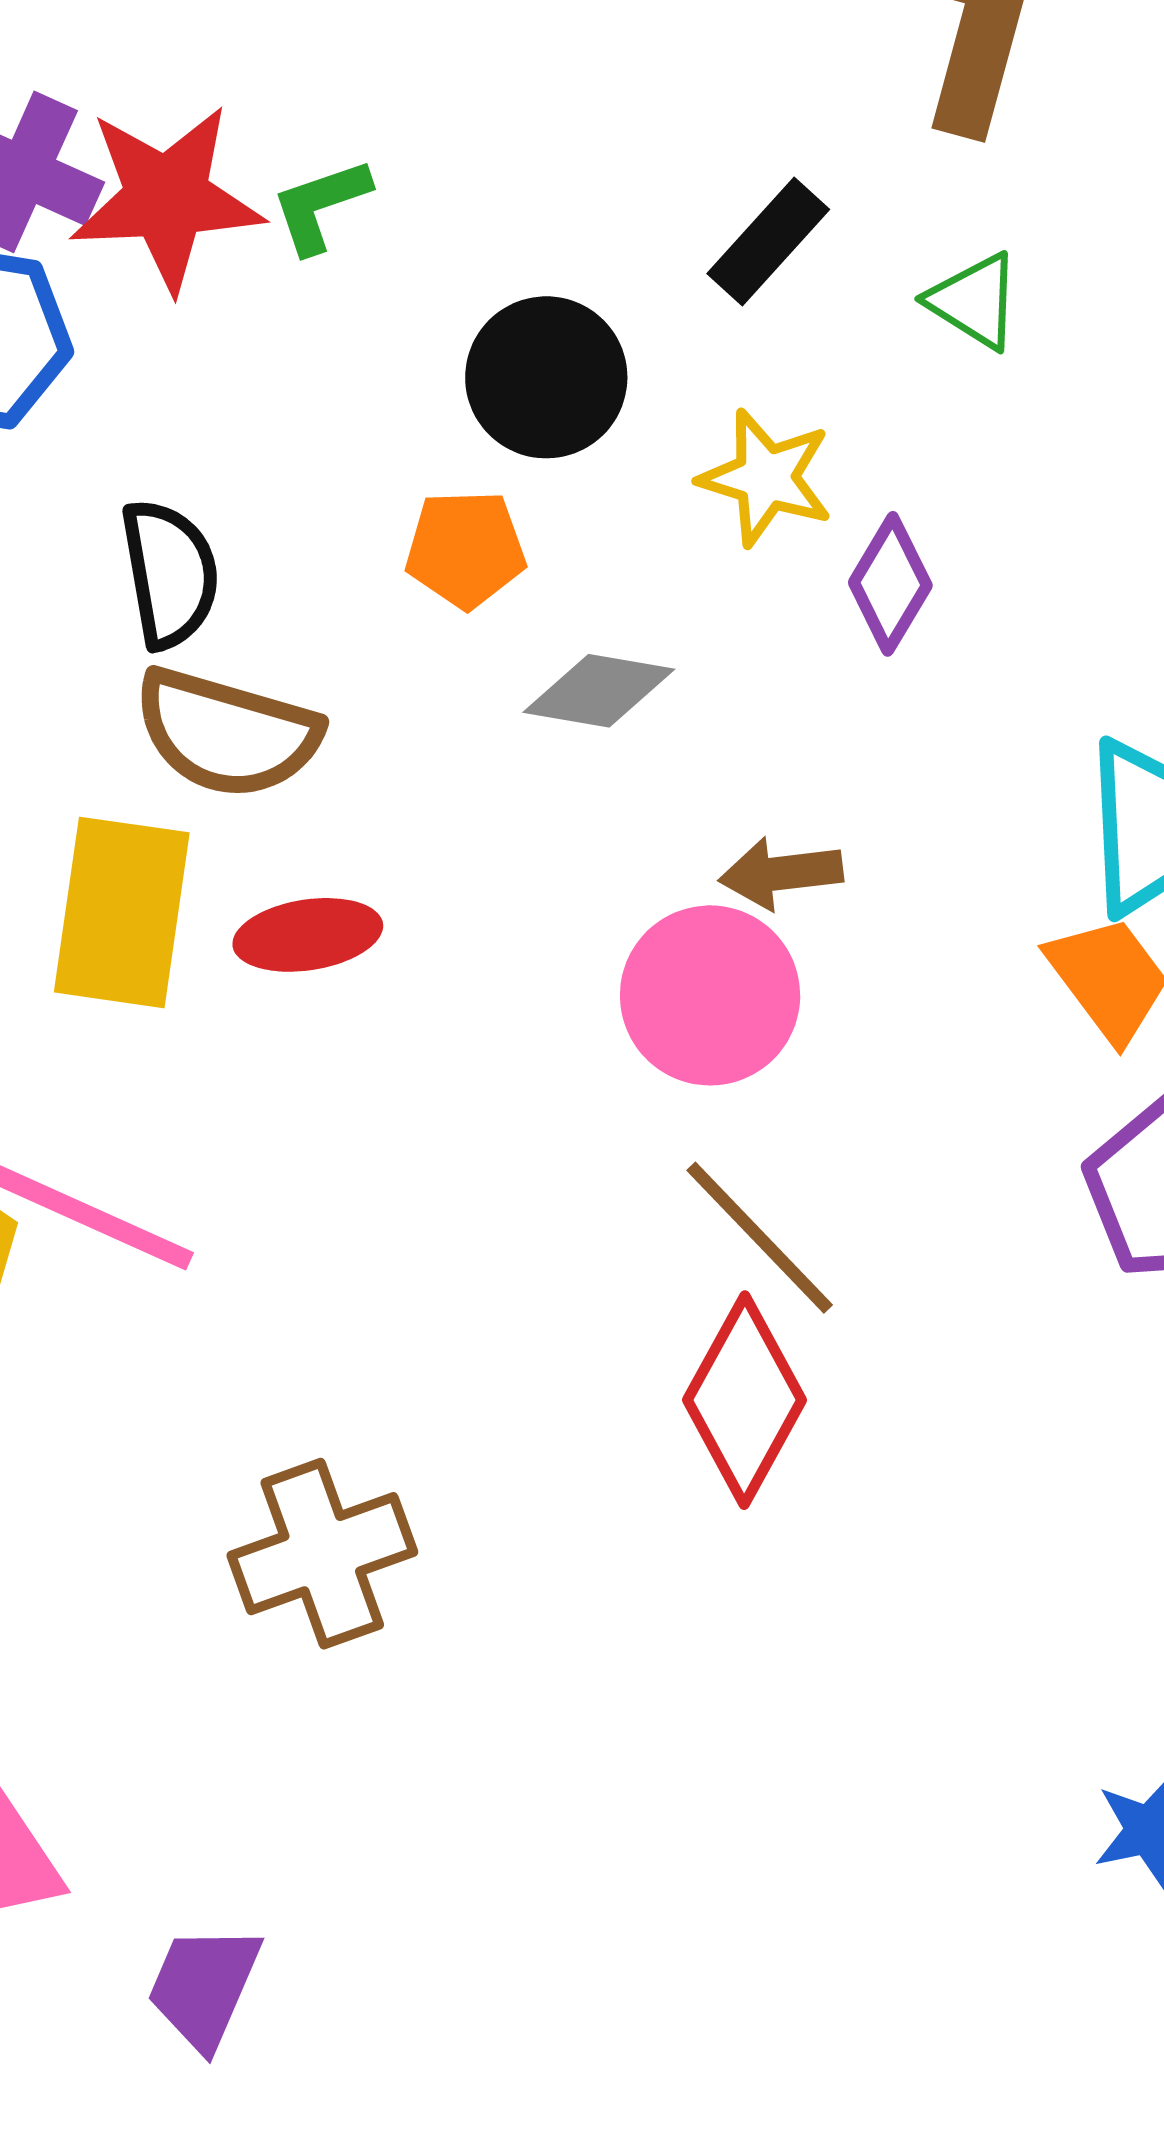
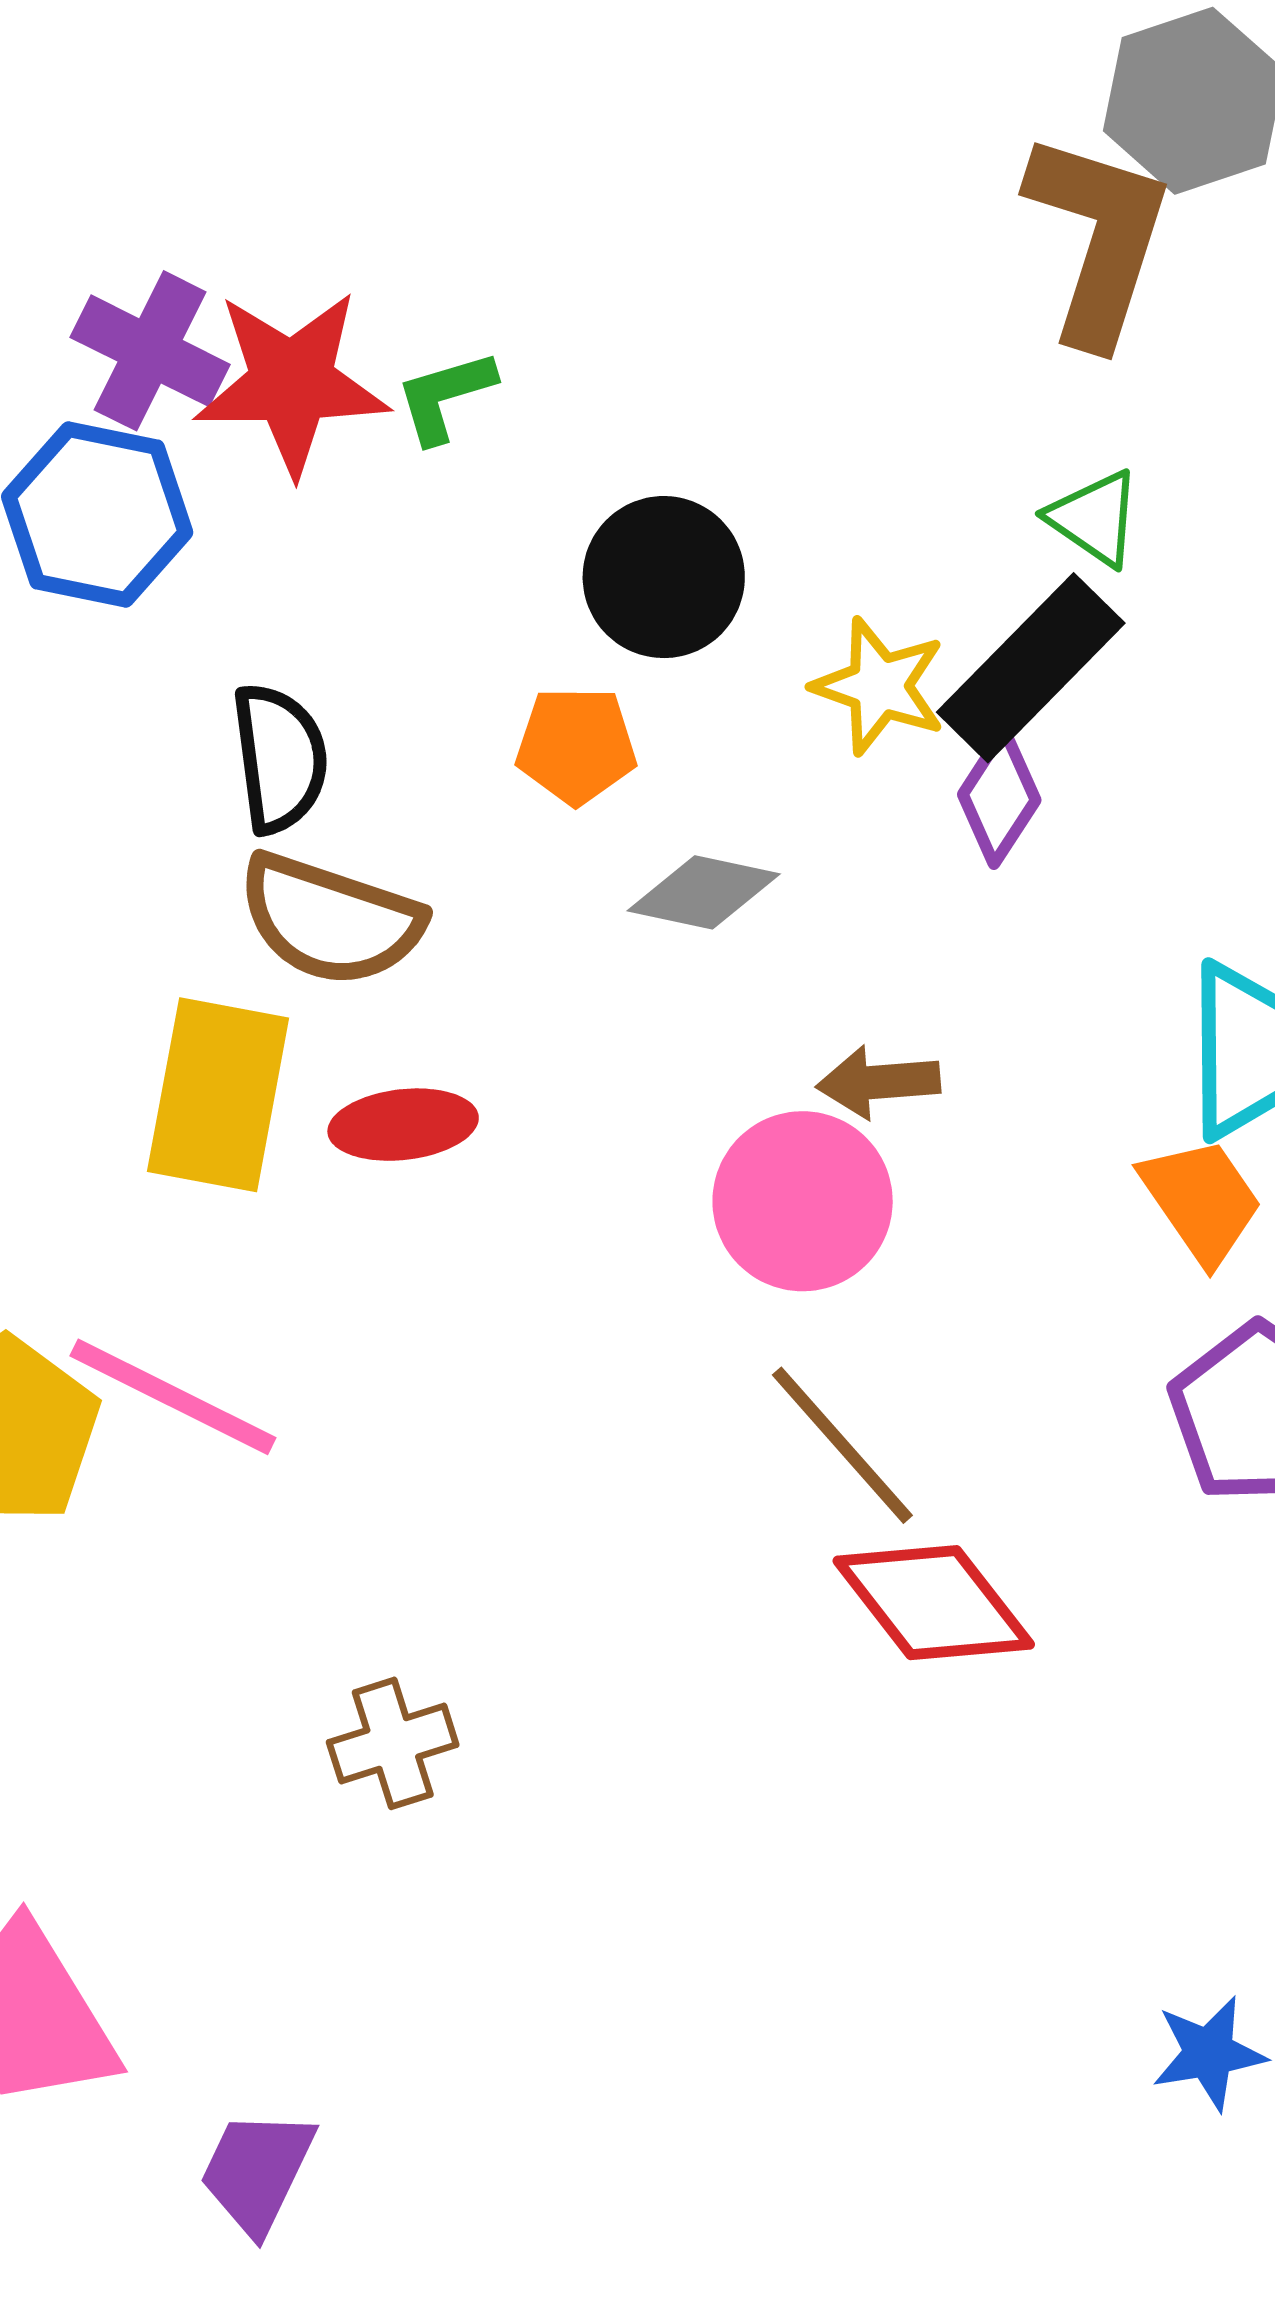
black rectangle: (768, 242) -> (1031, 668), moved, size x1.5
red diamond: (745, 1400) -> (934, 1603), moved, turned -69
brown cross: (322, 1554) -> (393, 1743), size x0.7

